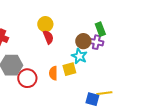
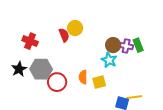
green rectangle: (100, 29) -> (138, 45), moved
red semicircle: (48, 37) -> (64, 35), moved
yellow square: (69, 69) -> (99, 82), moved

